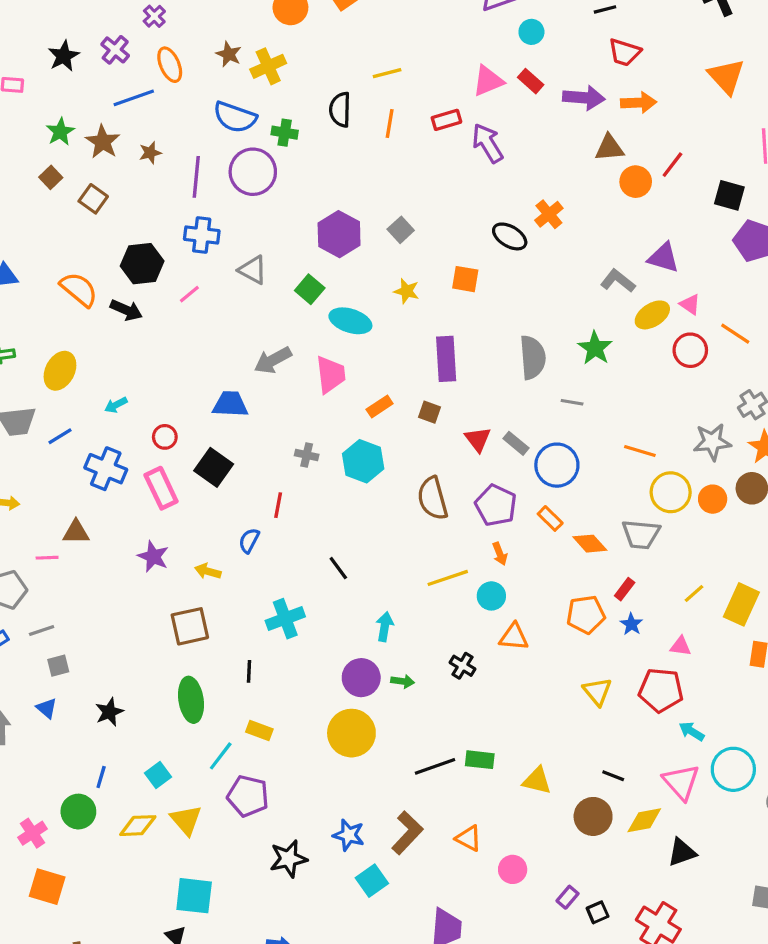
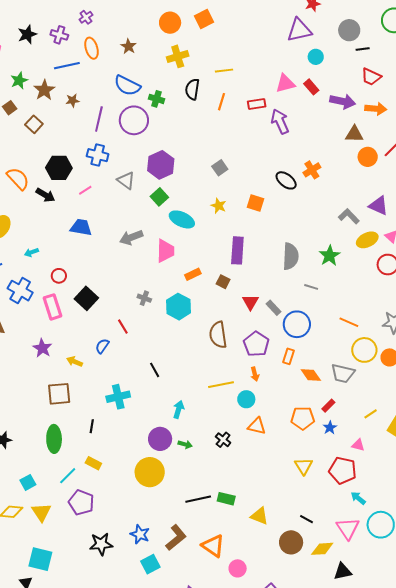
purple cross: (115, 50) -> (59, 35), turned -30
yellow cross: (268, 66) -> (178, 56), moved
purple hexagon: (339, 234) -> (161, 165), moved
blue trapezoid: (230, 404) -> (81, 227), moved
red line: (278, 505) -> (123, 327), turned -49
orange rectangle: (550, 518) -> (288, 356), turned 56
orange triangle: (469, 838) -> (213, 546), size x1.4

